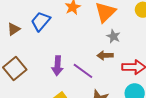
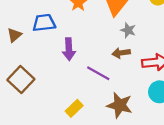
blue trapezoid: (41, 21) -> (44, 23), turned 50
purple arrow: (57, 66) -> (69, 49), moved

